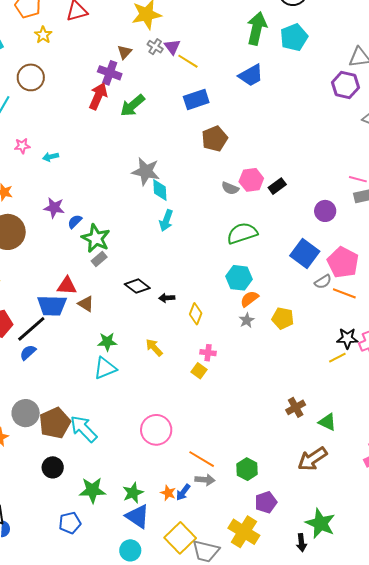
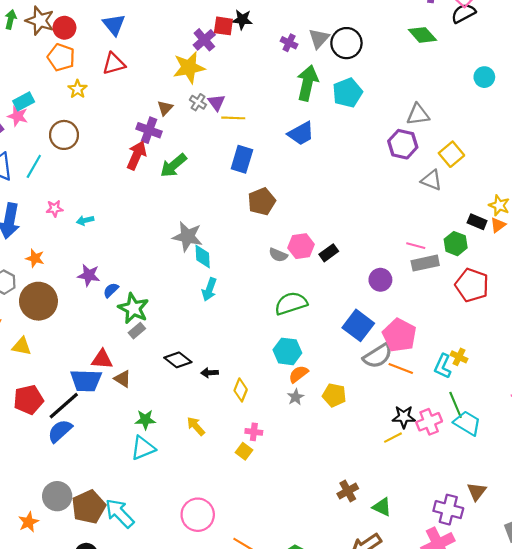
yellow line: (188, 61) -> (233, 118), turned -30
blue rectangle: (196, 99) -> (242, 159), turned -55
gray semicircle: (323, 282) -> (378, 356), size x1.6
blue semicircle: (28, 352) -> (60, 431), size x1.4

